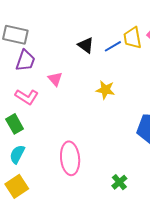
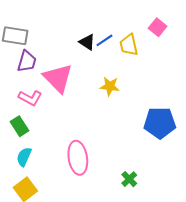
yellow trapezoid: (132, 38) -> (129, 45), moved
blue line: (113, 46) -> (104, 40), moved
pink triangle: (55, 79) -> (58, 78), size x2.0

